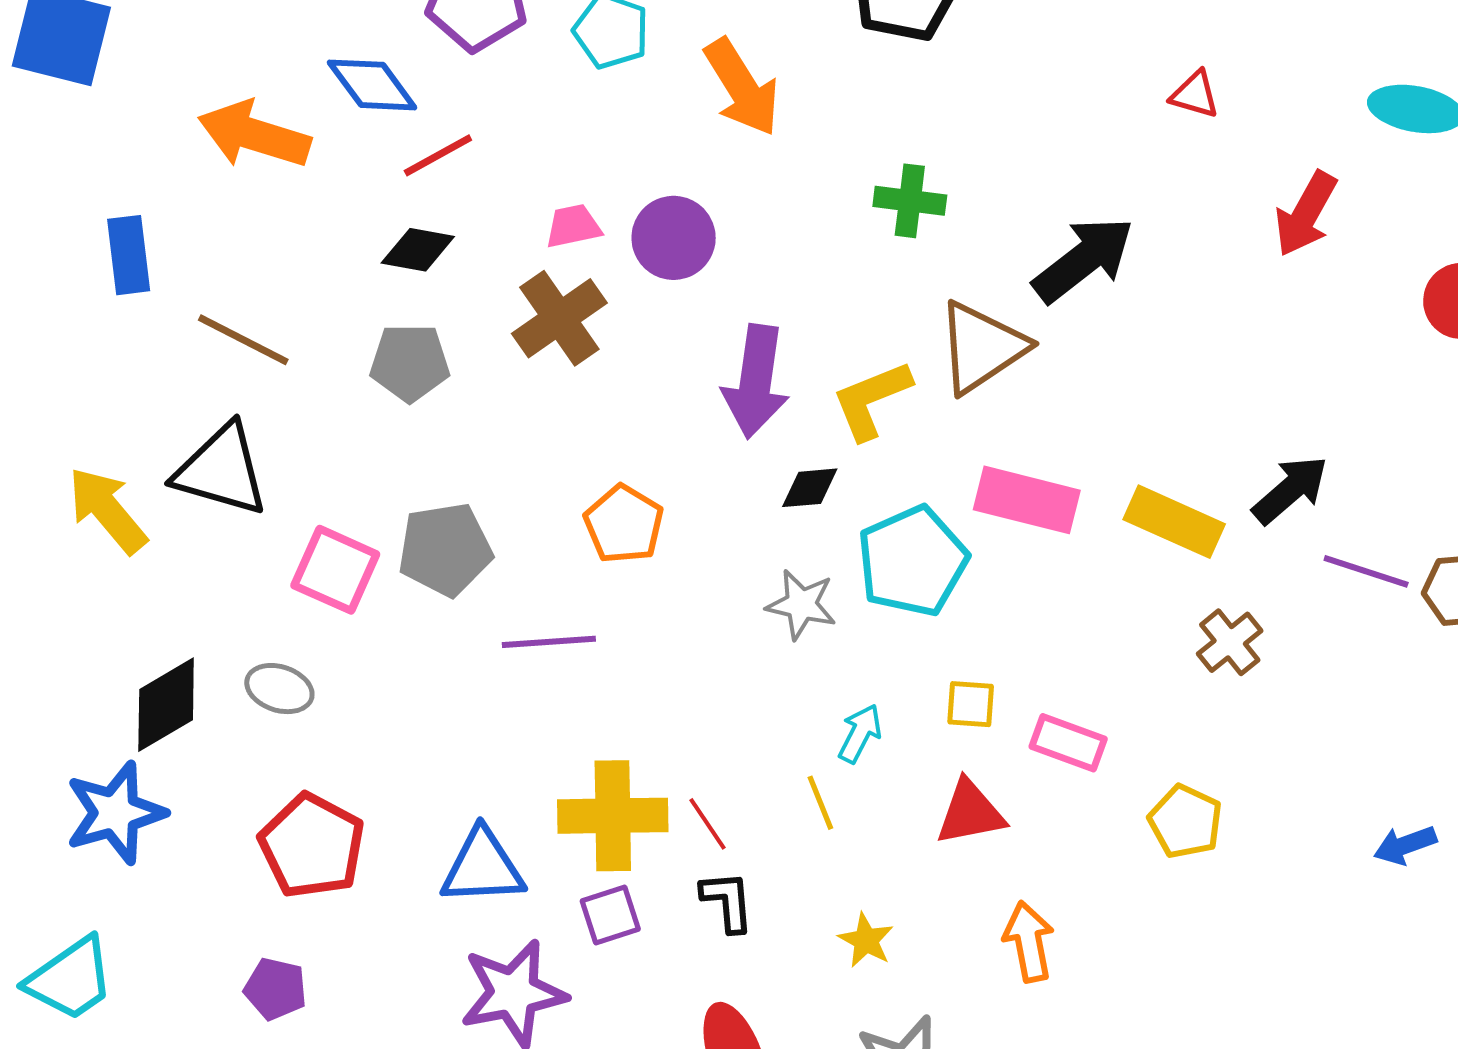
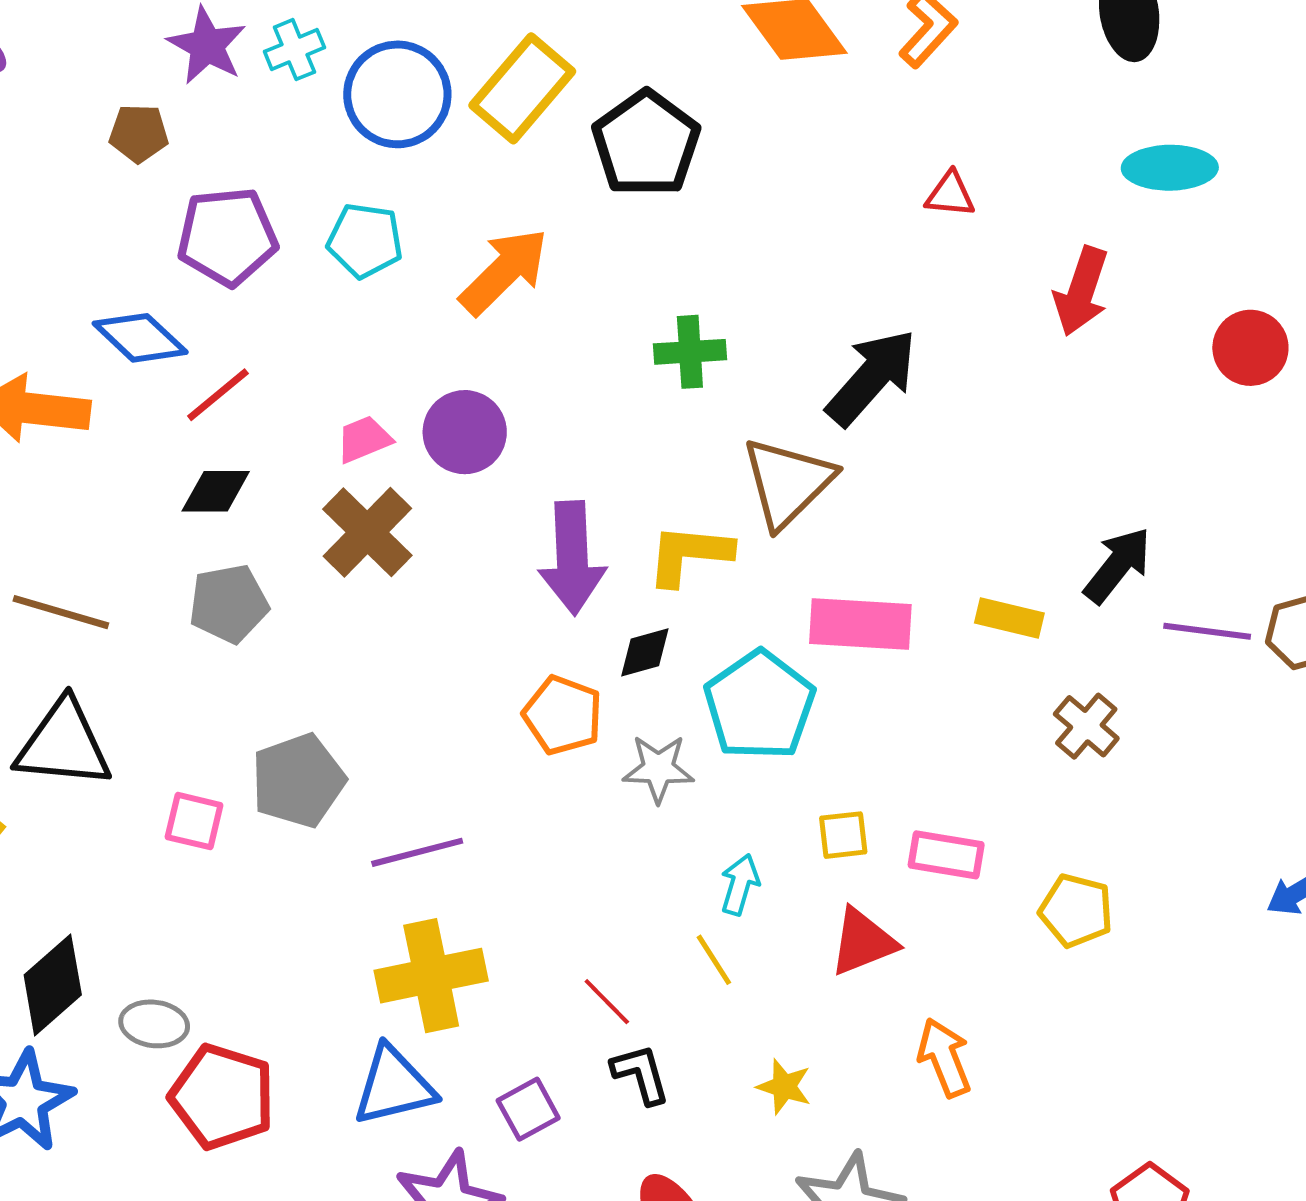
orange arrow: (742, 87) -> (504, 271), turned -92
yellow L-shape: (871, 400) -> (689, 555), turned 38
yellow rectangle: (1174, 522) -> (1009, 618), size x0.7
orange pentagon: (624, 524) -> (563, 715), moved
pink square: (335, 570) -> (194, 821), size x0.7
gray ellipse: (279, 689) -> (154, 1024), moved
yellow cross: (613, 816) -> (431, 976), moved

